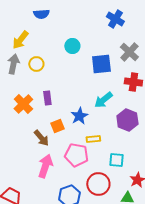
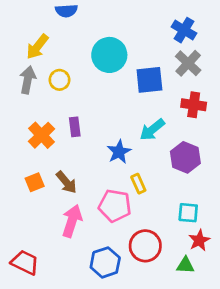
blue cross: (115, 19) -> (184, 30), moved
cyan circle: (72, 46) -> (109, 55), size x1.6
orange square: (57, 126) -> (35, 182), moved
yellow rectangle: (93, 139) -> (138, 184), turned 72
cyan square: (116, 160) -> (188, 213), moved

